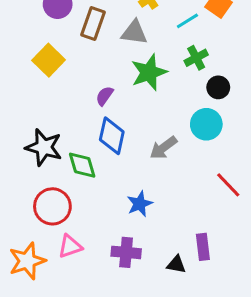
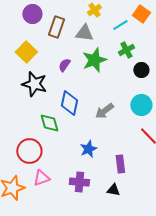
purple semicircle: (105, 96) -> (64, 65), moved
cyan circle: (206, 124) -> (141, 105), moved
black star: (44, 147) -> (34, 84), moved
purple rectangle: (203, 247) -> (120, 164), moved

